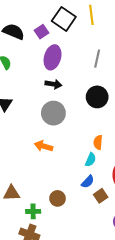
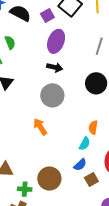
orange arrow: (44, 146) -> (40, 127), turned 36
brown circle: (58, 198) -> (49, 179), size x1.5

